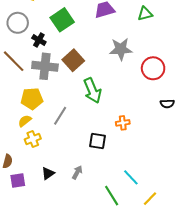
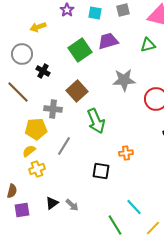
green square: (62, 20) -> (80, 50), moved
gray cross: (45, 66) -> (53, 109), moved, size x0.7
gray arrow: (77, 172) -> (72, 205), moved, turned 104

